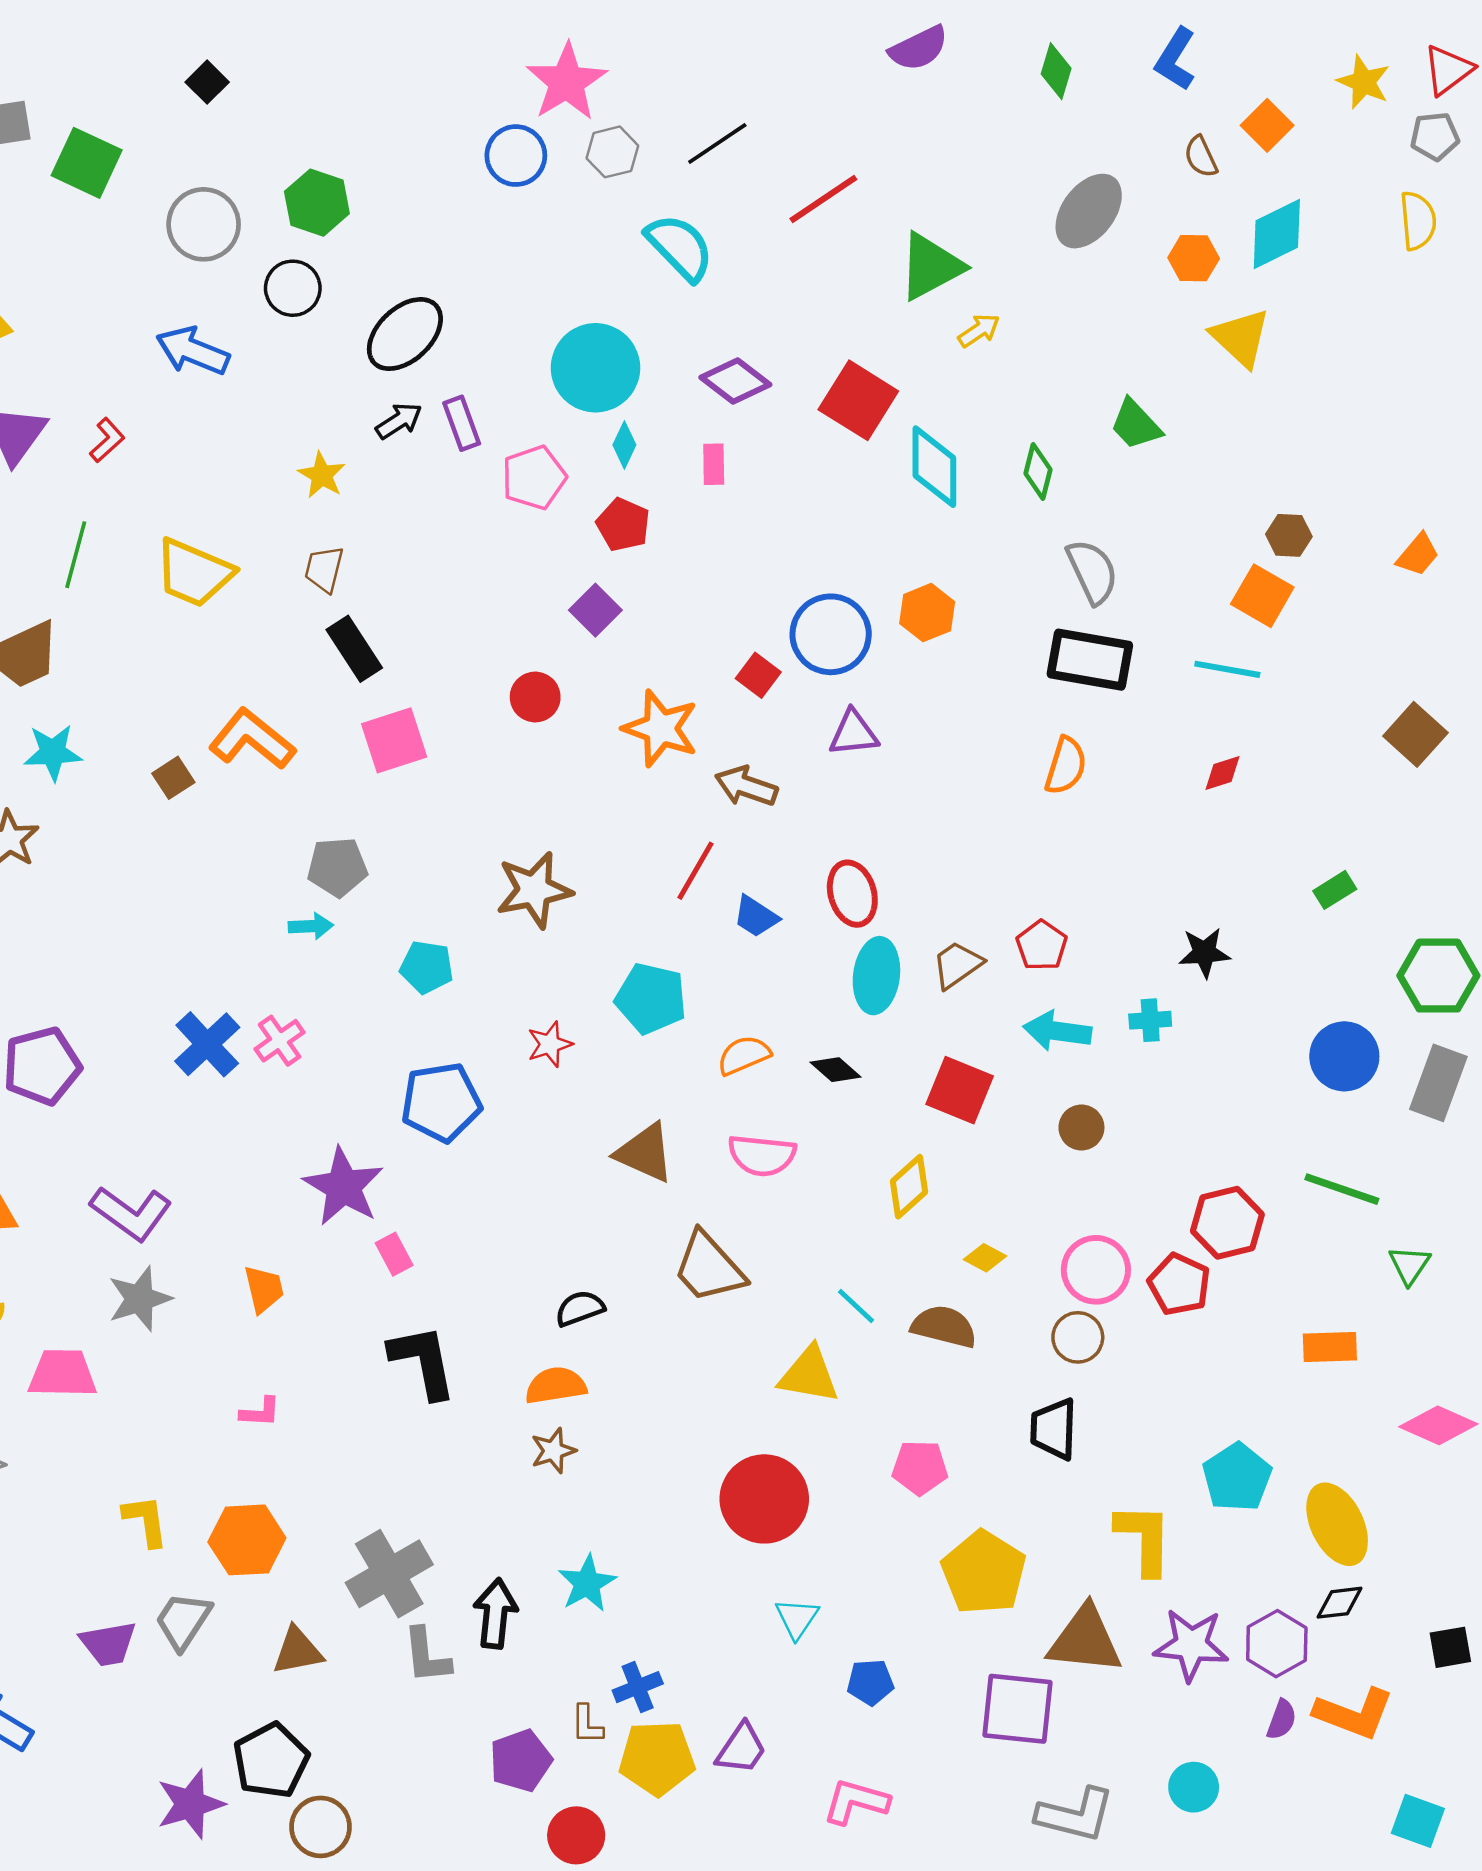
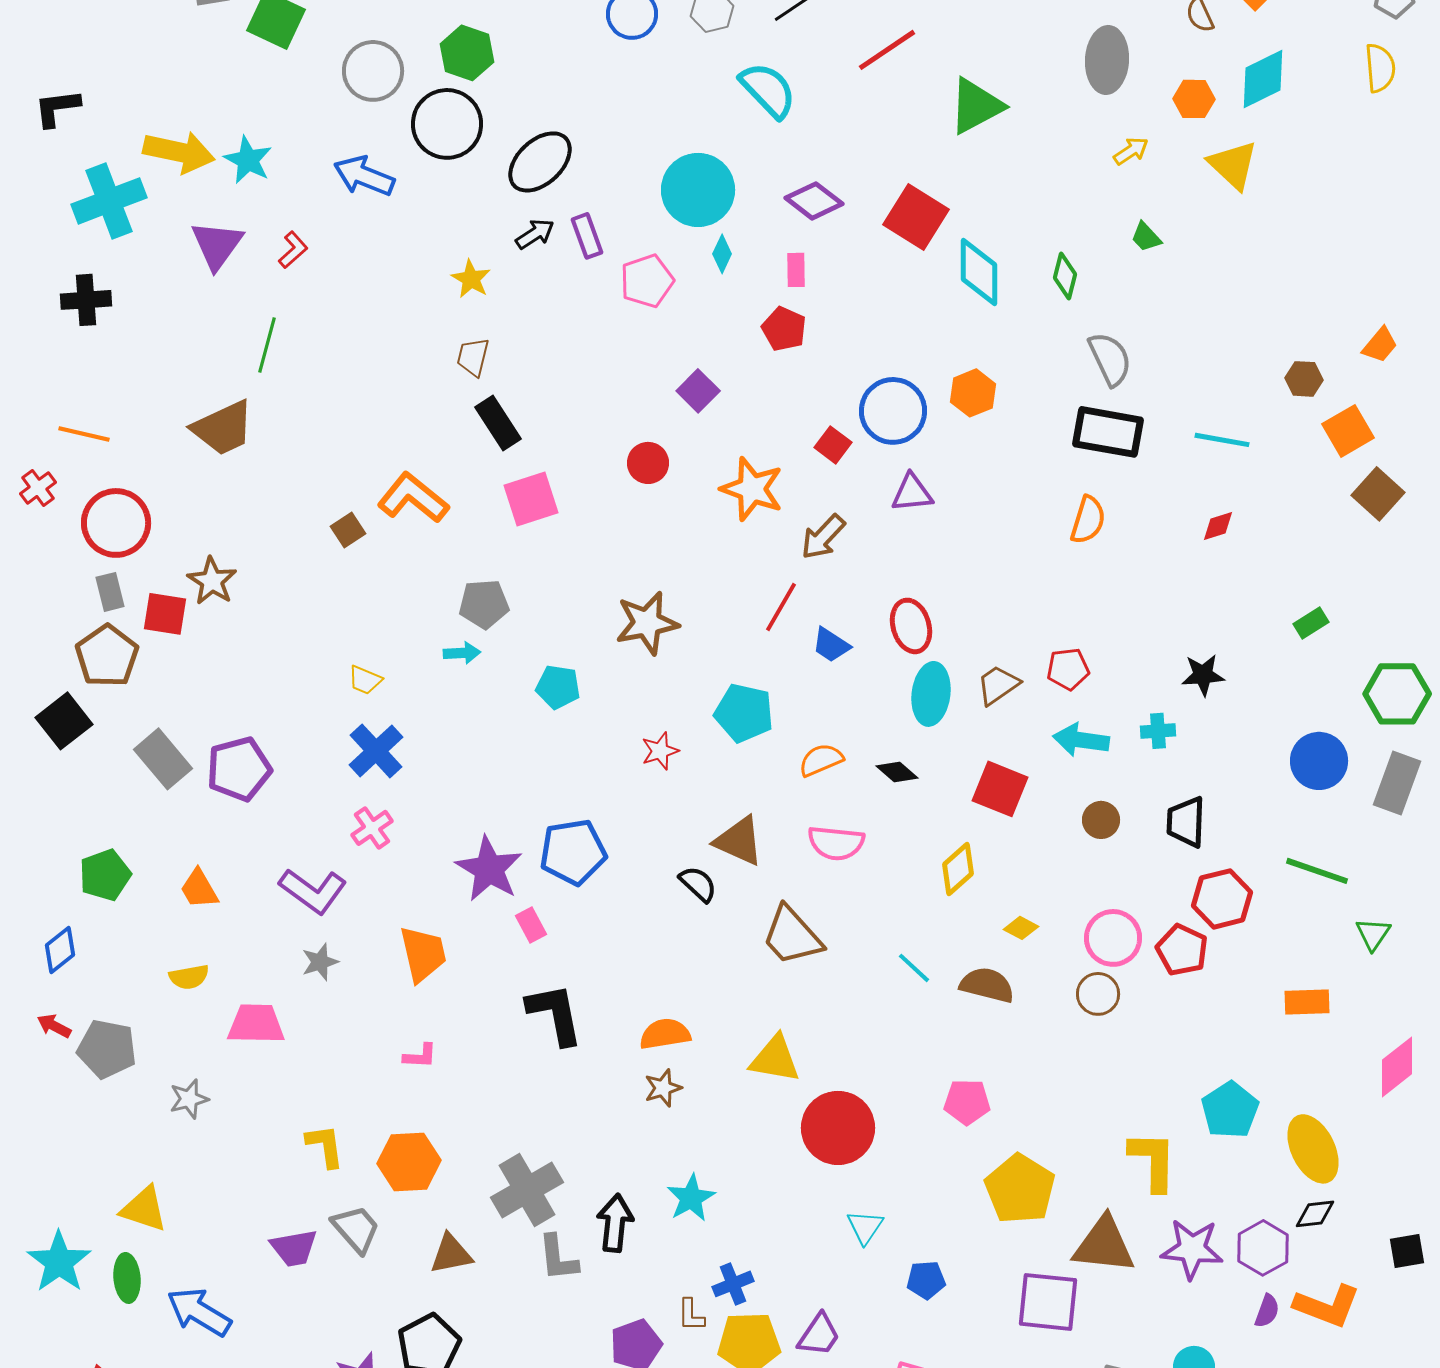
gray ellipse: (1089, 211) -> (1107, 60), turned -34
black circle: (293, 288) -> (447, 124), size x1.5
yellow arrow: (979, 330) -> (1131, 151), moved
green trapezoid: (1136, 424) -> (1146, 237), size x0.7
red pentagon: (623, 525) -> (784, 329), moved
brown hexagon: (1289, 535) -> (1304, 379), moved
yellow trapezoid: (194, 573) -> (365, 680), moved, size x0.5
orange square: (1262, 596) -> (1348, 431), moved, turned 30
cyan star: (53, 752) -> (248, 160), moved, turned 30
brown arrow: (746, 786) -> (823, 537), turned -66
red pentagon: (1042, 945) -> (1068, 669), turned 30
pink cross: (280, 1041) -> (372, 828), moved
blue pentagon: (441, 1102) -> (573, 852), moved
orange trapezoid: (264, 1289) -> (423, 954), size x1.4
gray star: (140, 1299) -> (320, 962), size x0.7
black semicircle: (580, 1308) -> (698, 884), moved, turned 63
yellow triangle: (809, 1375) -> (775, 1059), moved
pink diamond: (1438, 1425) -> (1397, 1067), turned -62
black trapezoid: (1054, 1429) -> (1186, 822), moved
gray trapezoid: (183, 1621) -> (356, 1229), turned 106

